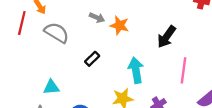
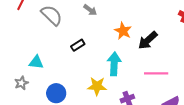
orange star: (119, 25) -> (123, 31), moved
pink line: (184, 70) -> (156, 73), turned 70

